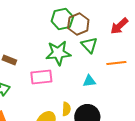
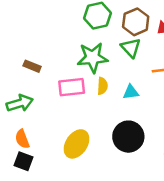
brown hexagon: (78, 24) -> (136, 22), moved
yellow semicircle: (66, 109) -> (102, 86), moved

